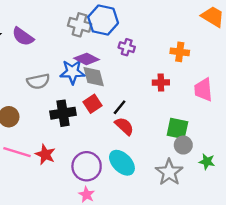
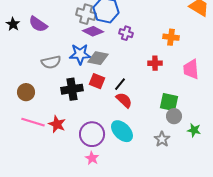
purple diamond: (87, 59) -> (93, 31), moved
gray diamond: (94, 77) -> (98, 58), turned -65
red square: (92, 104) -> (97, 81), turned -35
gray star: (169, 172) -> (162, 139), size x0.7

